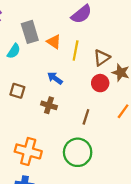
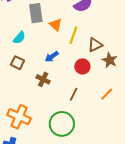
cyan semicircle: (14, 51) -> (19, 38), moved
blue arrow: (55, 78) -> (52, 57), turned -80
red circle: (100, 83) -> (82, 66), moved

